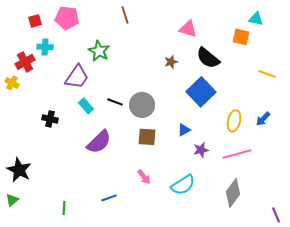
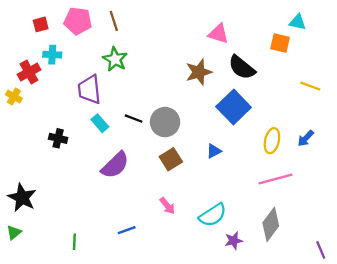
brown line: (125, 15) -> (114, 21), moved
brown star: (171, 62) -> (199, 72), size x1.6
purple trapezoid: (77, 77) -> (89, 90), turned 140
brown square: (147, 137) -> (171, 159), turned -36
purple star: (201, 150) -> (234, 241), moved

